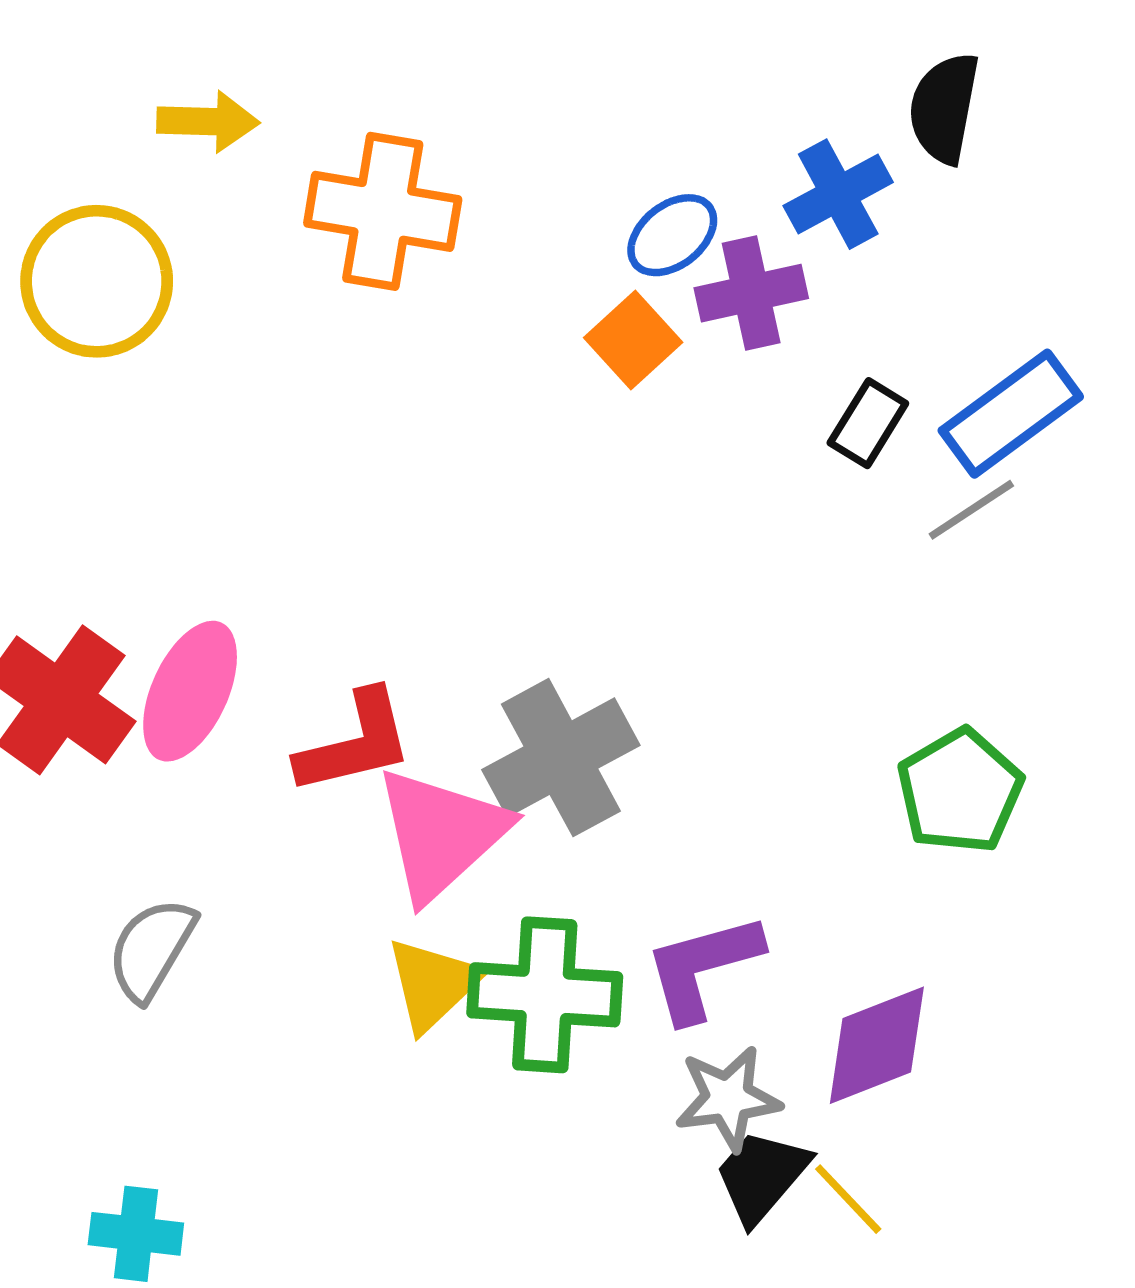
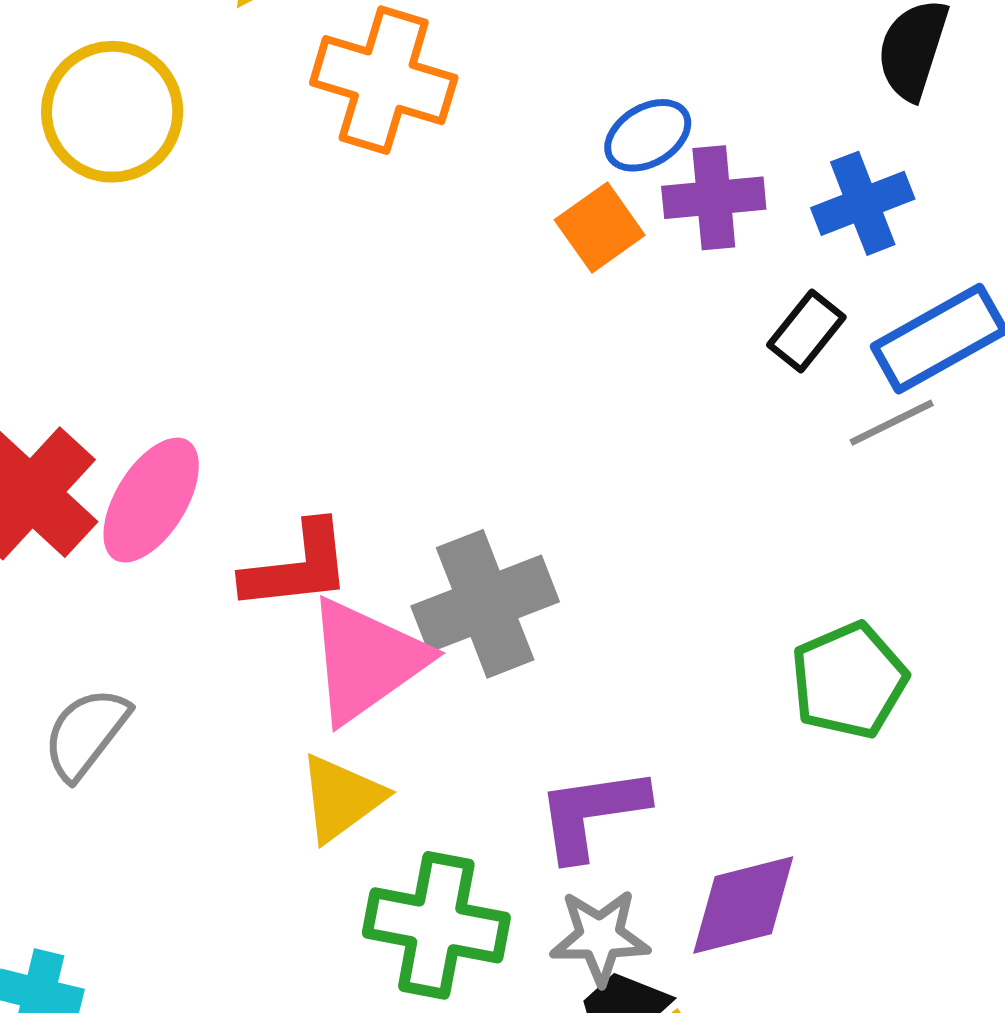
blue cross: (838, 194) -> (863, 203), moved
green cross: (545, 995) -> (436, 925), moved

